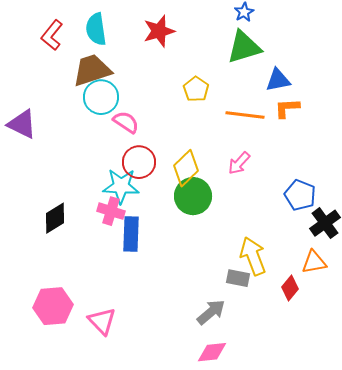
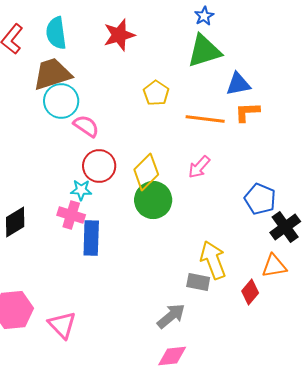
cyan star: (121, 186) -> (81, 190), size x0.6

